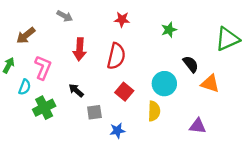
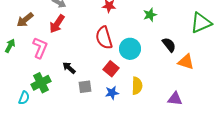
red arrow: (80, 49) -> (57, 24), moved, turned 30
red semicircle: (116, 56) -> (104, 38), turned 150
cyan circle: (164, 84) -> (130, 49), moved
cyan semicircle: (25, 87) -> (24, 98), moved
blue star: (117, 131) -> (112, 93), moved

